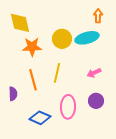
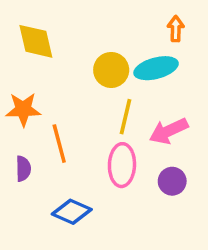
orange star: (32, 47) -> (23, 109), moved
yellow line: (57, 73) -> (126, 117), moved
pink arrow: (94, 73) -> (169, 131), size x1.5
pink ellipse: (68, 107) -> (122, 165), moved

